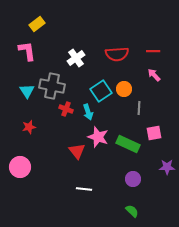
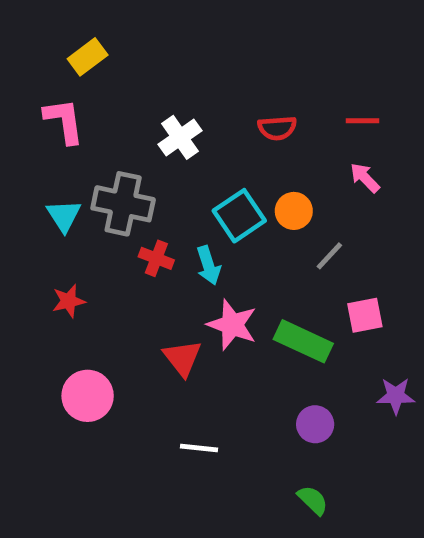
red semicircle: (117, 54) -> (277, 128), size x0.7
gray line: (139, 108) -> (329, 256), turned 40
pink circle: (20, 167) -> (88, 396), moved

